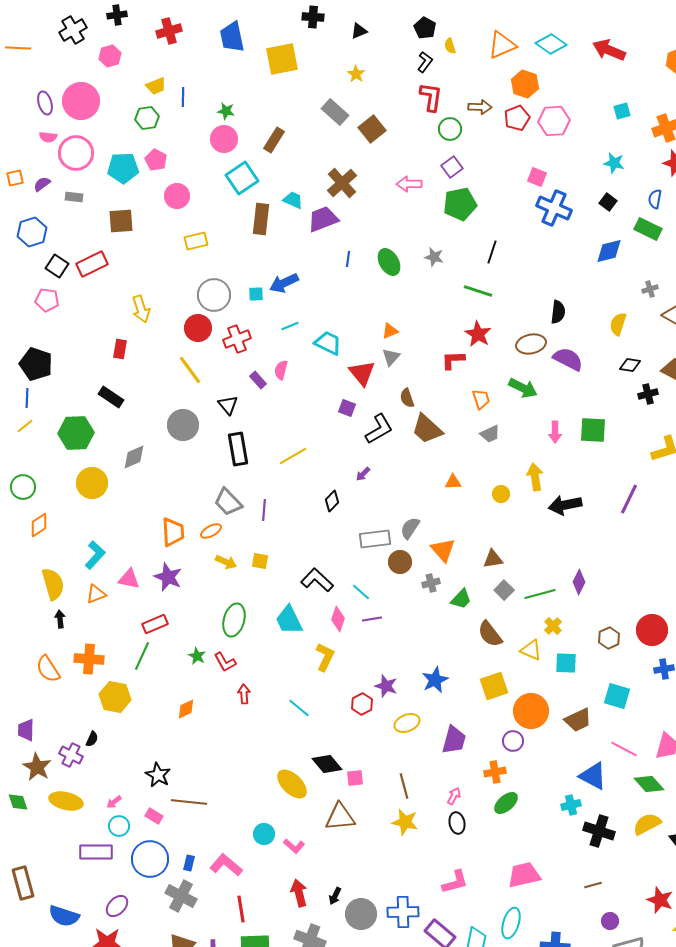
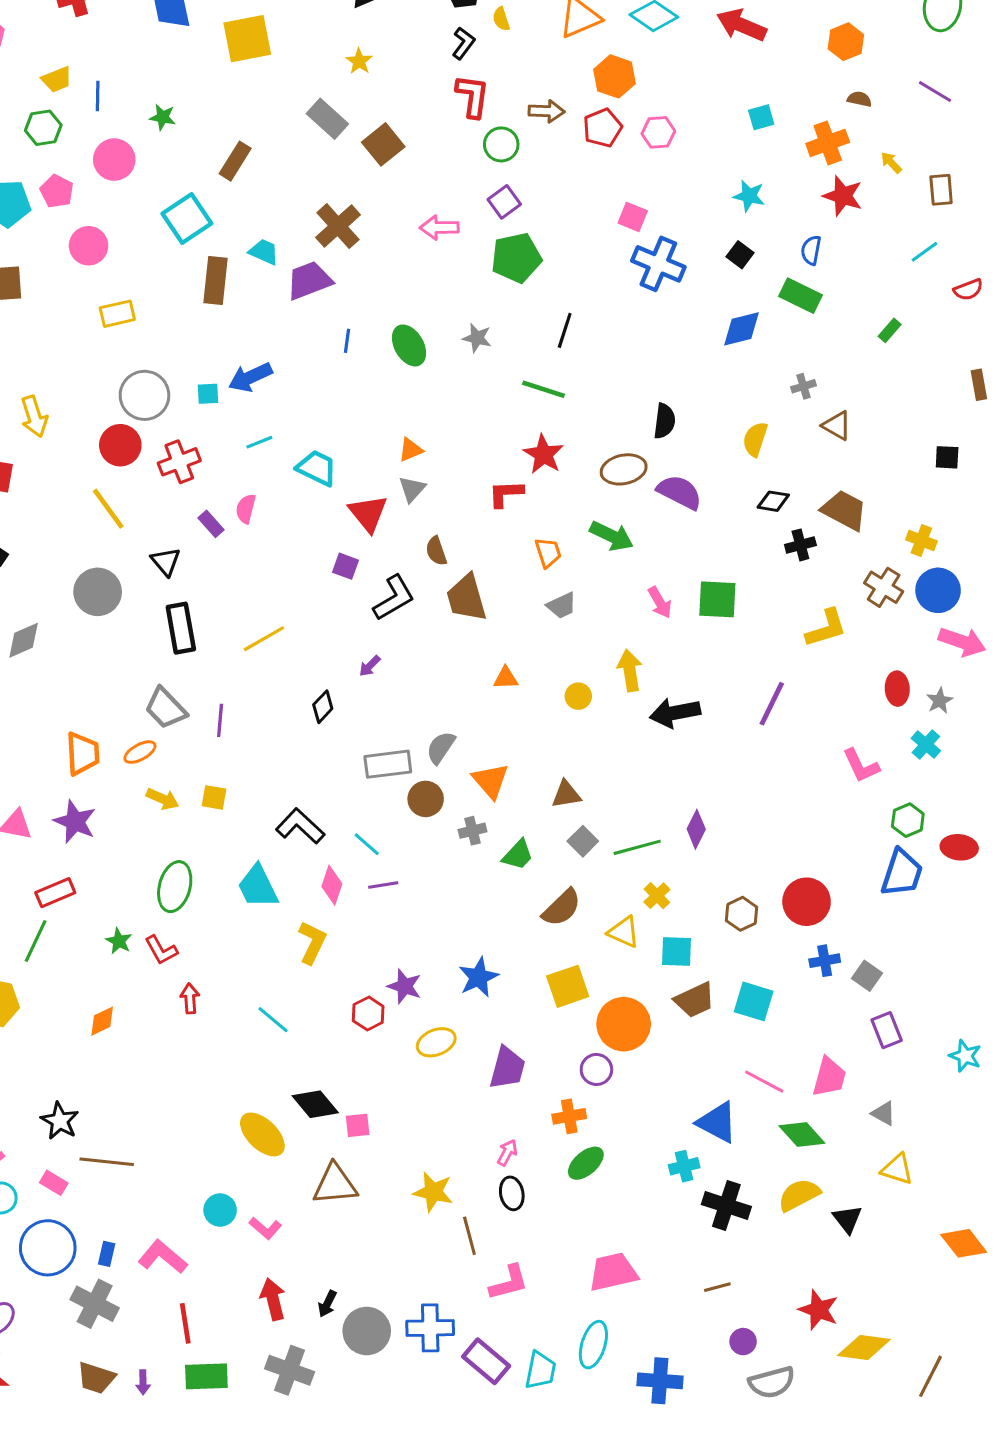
pink hexagon: (554, 121) -> (658, 132), size x0.7
pink circle: (224, 139) -> (114, 160), moved
brown trapezoid: (427, 429) -> (466, 598), turned 32
pink arrow: (555, 432) -> (660, 602), turned -30
brown semicircle: (490, 634) -> (562, 908), turned -96
brown trapezoid: (578, 720) -> (695, 1000), moved
brown line: (404, 786) -> (469, 1236), moved

